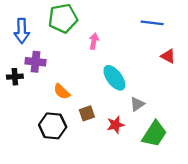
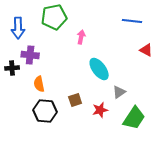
orange semicircle: (62, 92) -> (39, 84), moved, turned 35

